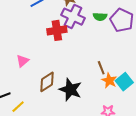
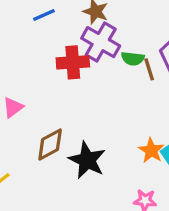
green semicircle: (100, 17) -> (133, 59), moved
brown line: (101, 68) -> (149, 69), moved

